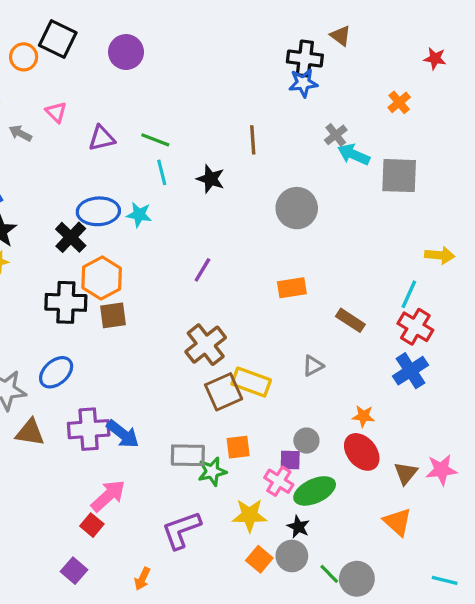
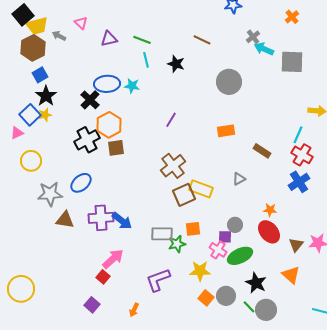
brown line: (253, 140) -> (202, 40), turned -60
black cross: (66, 302) -> (87, 140), turned -30
black star: (298, 527) -> (256, 283), moved, size x1.5

